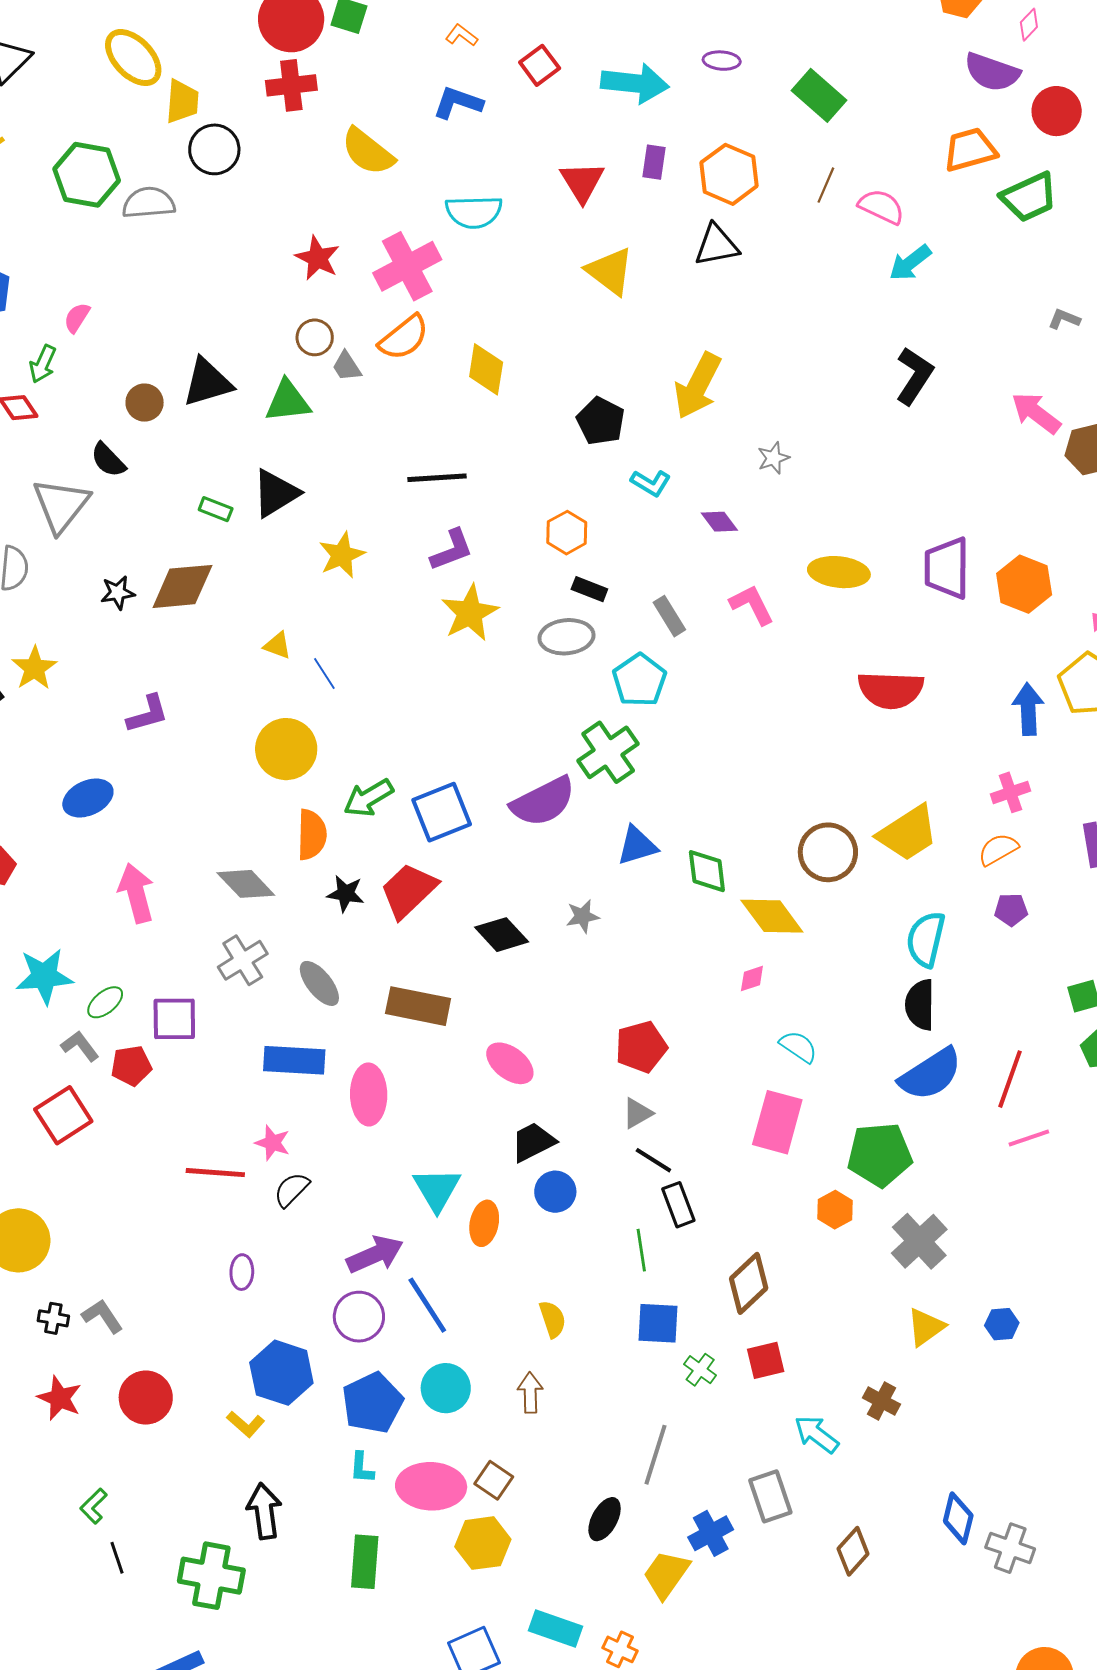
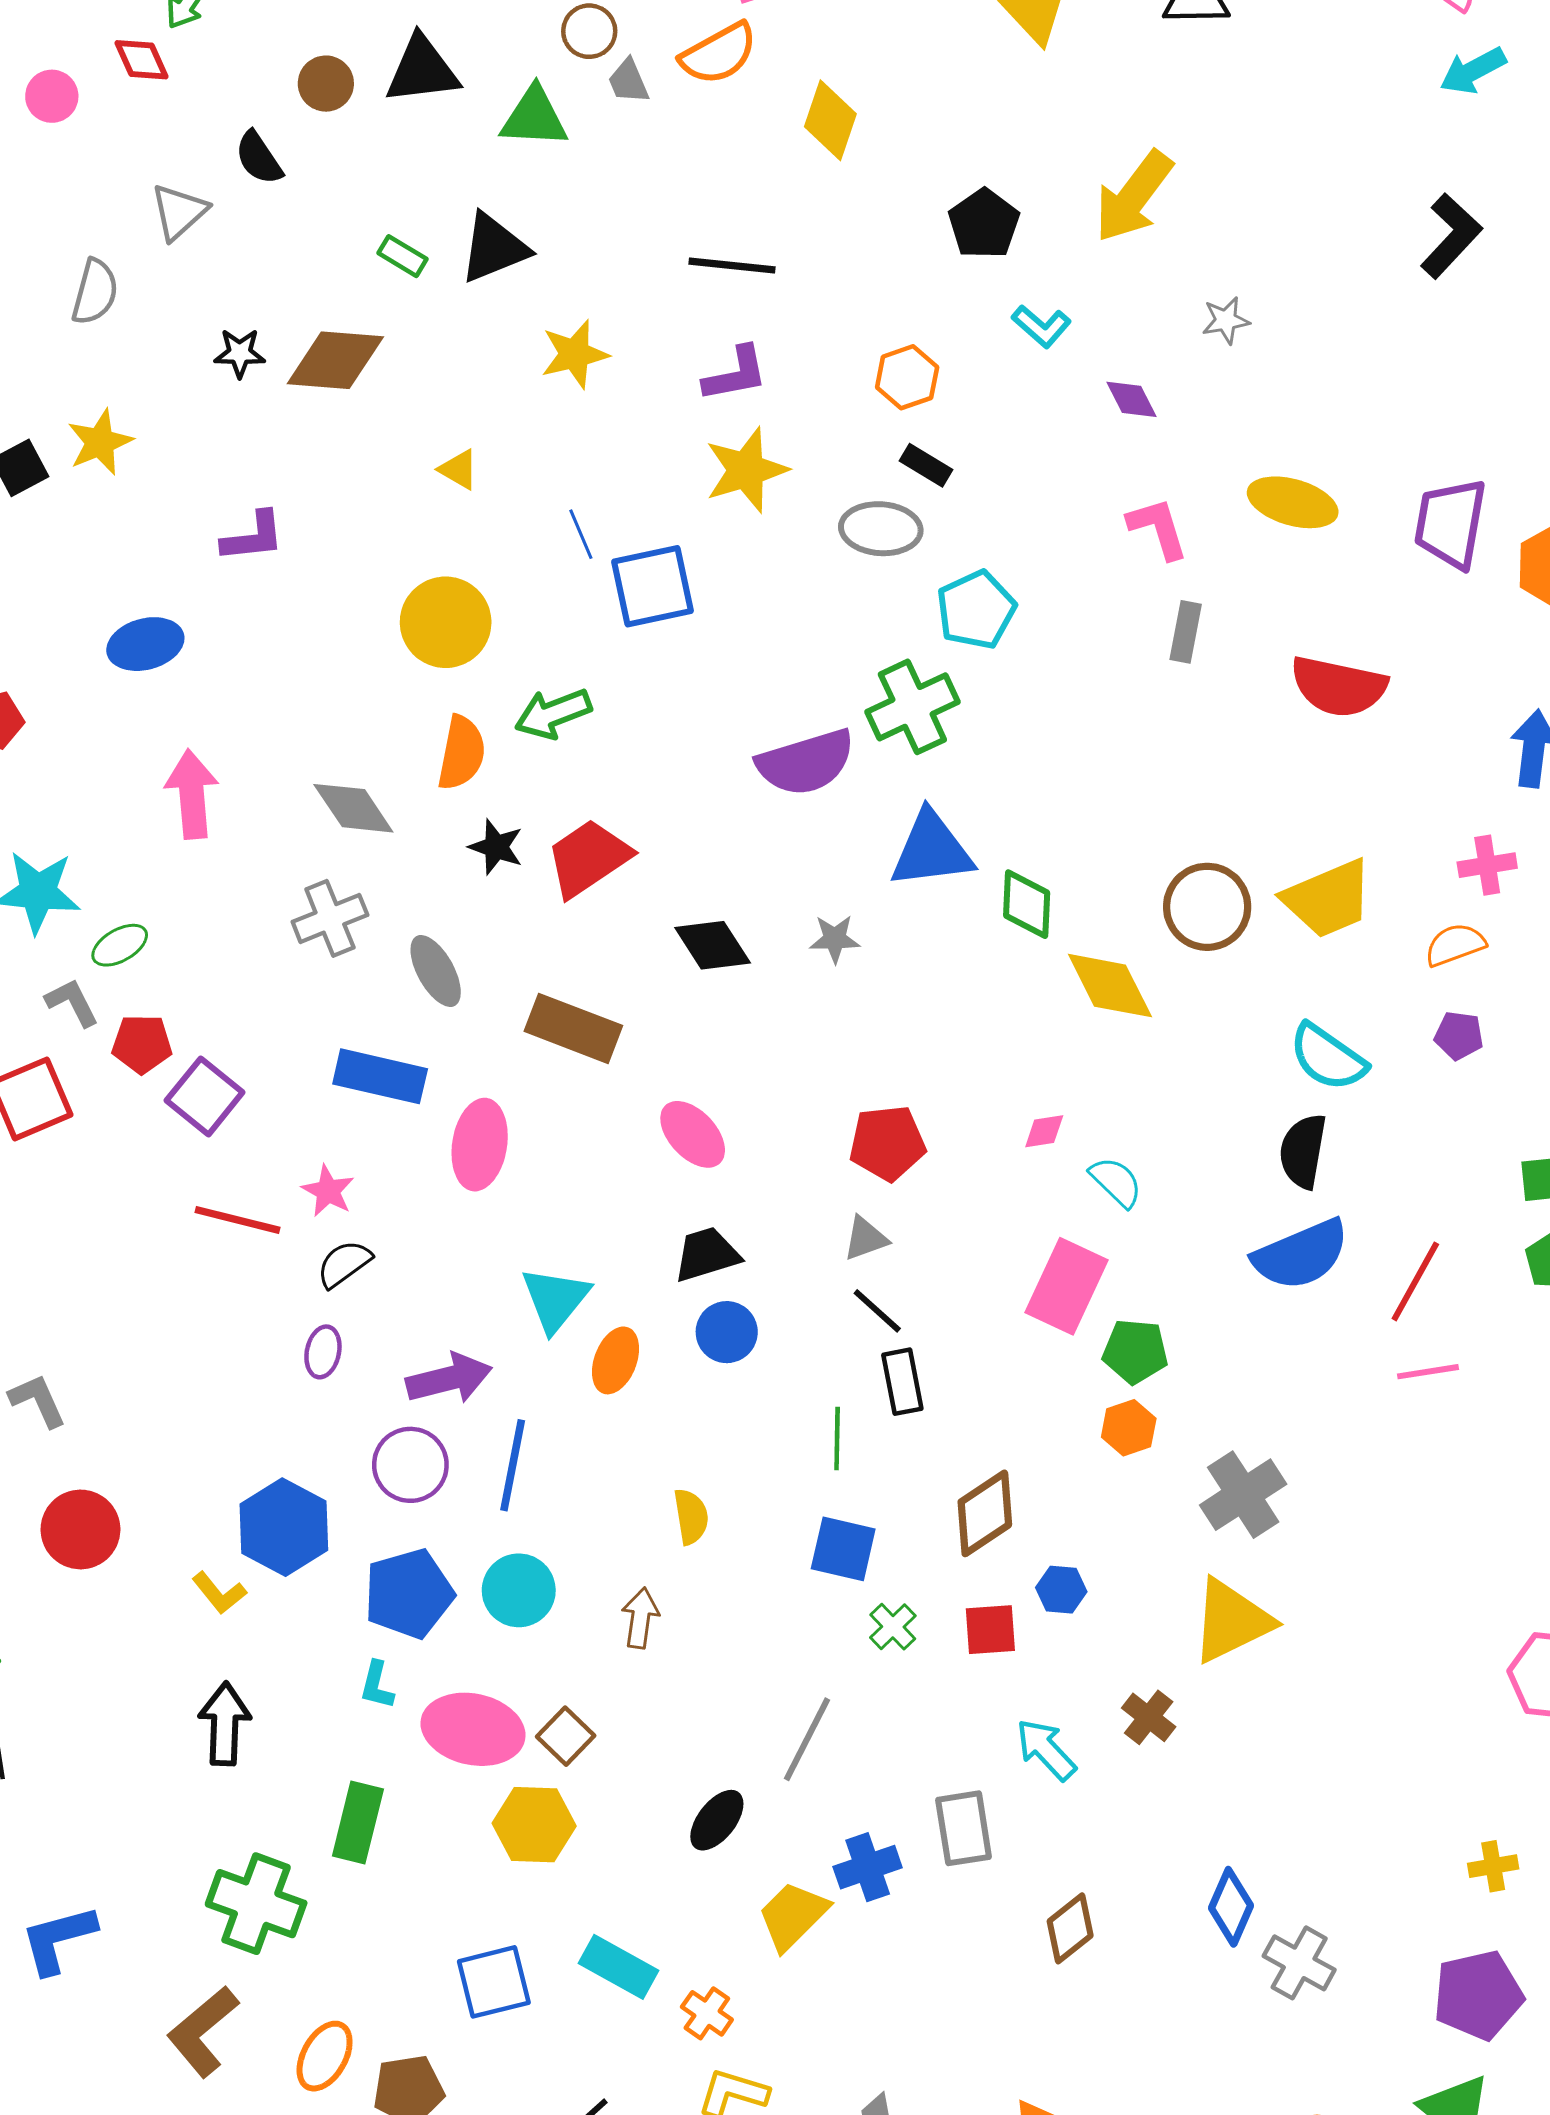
gray triangle: (61, 505) -> (179, 212), size x0.7
gray rectangle: (669, 616) -> (1186, 632), moved, turned 33
blue line: (324, 673) -> (581, 534), moved
blue square: (442, 812) -> (652, 586), moved
blue triangle: (637, 846) -> (932, 850), size x1.4
cyan semicircle: (926, 939) -> (1328, 1057), turned -78
pink diamond: (752, 979) -> (1044, 1131), moved
purple square: (174, 1019) -> (205, 1096), moved, turned 30
green pentagon: (880, 1155) -> (1135, 1351), moved, size x0.7
purple ellipse: (242, 1272) -> (323, 1352), moved
blue line: (427, 1305) -> (513, 1465), turned 34
blue hexagon: (1002, 1324) -> (1061, 1590), moved
yellow triangle: (926, 1327) -> (1231, 1621), size x1.5
green cross: (211, 1576) -> (256, 1904), moved

